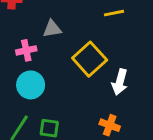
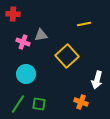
pink cross: (26, 50) -> (23, 42), moved, turned 32
white arrow: (120, 82) -> (97, 80), moved

